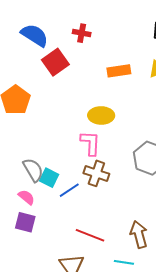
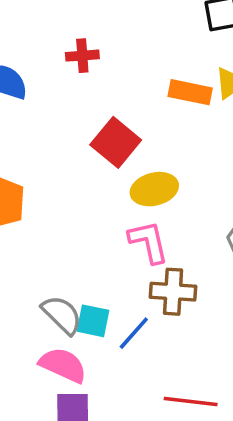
red square: (55, 62) -> (116, 142), moved
orange rectangle: (119, 71) -> (190, 92), moved, turned 35
pink semicircle: (26, 197) -> (63, 365), size x1.5

